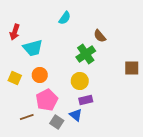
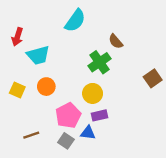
cyan semicircle: (65, 18) -> (75, 21), size x1.5
brown square: (132, 68) -> (153, 78), turned -35
pink pentagon: (47, 100) -> (68, 115), moved
blue triangle: (76, 115) -> (88, 133), turned -32

